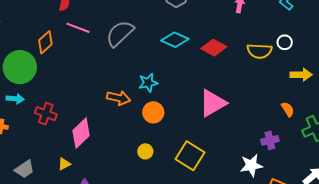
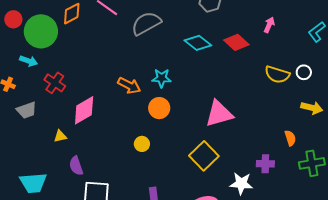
red diamond: (214, 48) -> (236, 42), moved
yellow square: (190, 156) -> (204, 156), moved
gray trapezoid: (25, 169) -> (27, 110), moved

